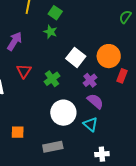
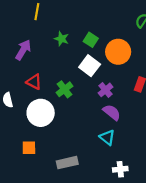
green square: (55, 13) -> (91, 40), moved
orange circle: (109, 56) -> (118, 52), moved
red triangle: (24, 71) -> (34, 82), turned -35
white circle: (63, 113) -> (41, 113), moved

